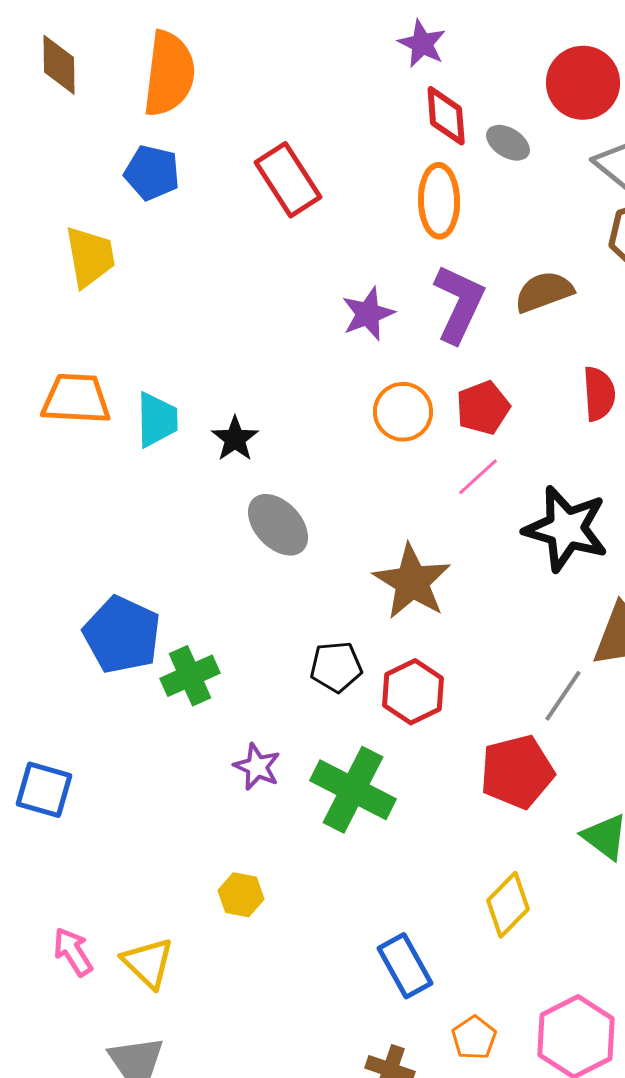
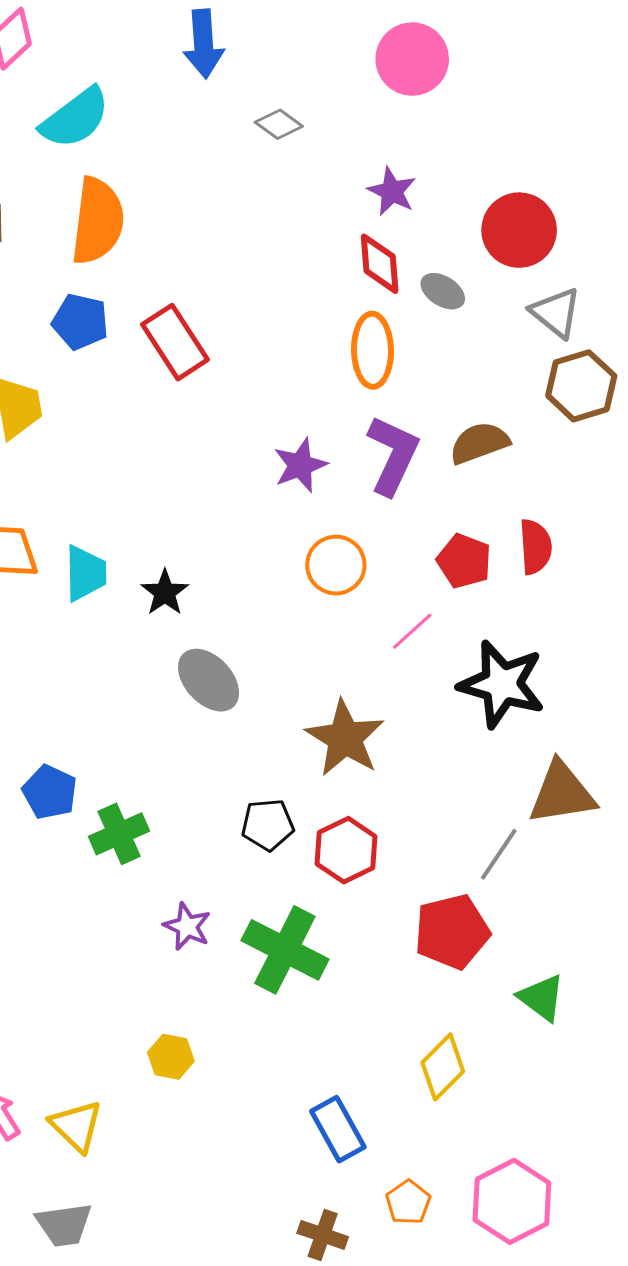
purple star: (422, 44) -> (392, 191), moved
red rectangle: (288, 180) -> (175, 342), moved
red pentagon: (483, 408) -> (464, 561), moved, turned -30
blue pentagon: (122, 635) -> (50, 792), size x0.7

